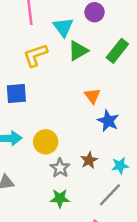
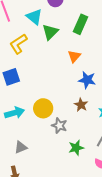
orange triangle: (92, 96) -> (74, 56), moved, turned 32
brown star: (89, 160) -> (81, 105), moved
green star: (60, 198) -> (76, 148), moved

